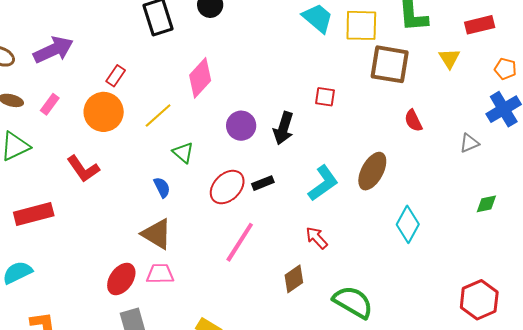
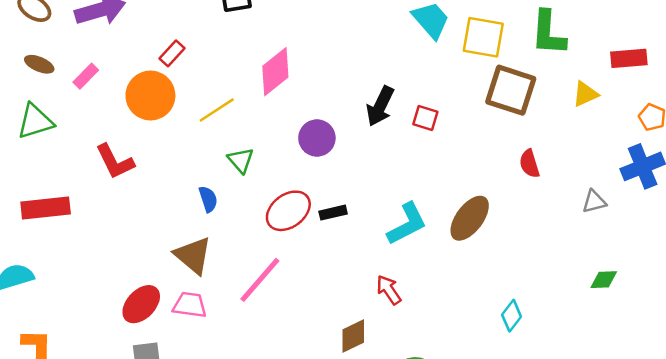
yellow triangle: (449, 58) -> (585, 94), turned 30
black arrow: (283, 128) -> (380, 106), moved
cyan diamond: (408, 224) -> (512, 316), moved, size x0.7
pink line: (240, 242) -> (260, 280), moved

